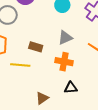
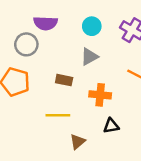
gray triangle: (65, 38) -> (89, 57), moved
yellow line: (20, 65) -> (58, 115), moved

